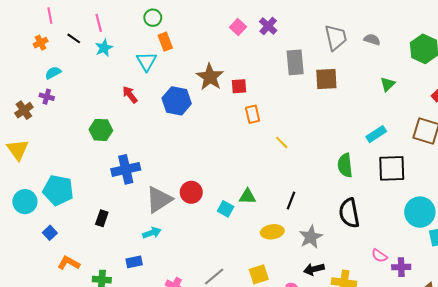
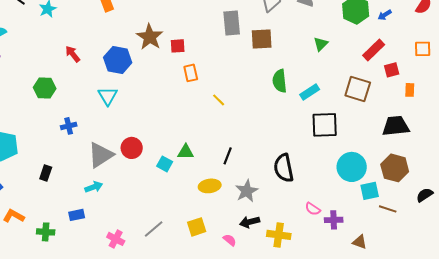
cyan triangle: (147, 61) -> (108, 96), moved
green semicircle: (345, 165) -> (280, 81), moved
blue cross: (126, 169) -> (69, 126), size x0.6

